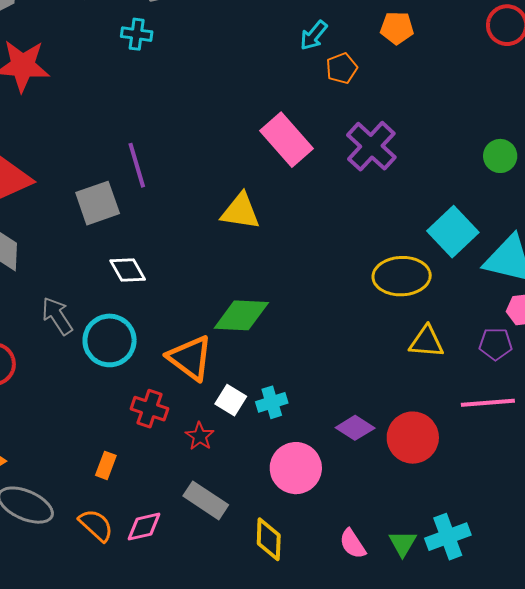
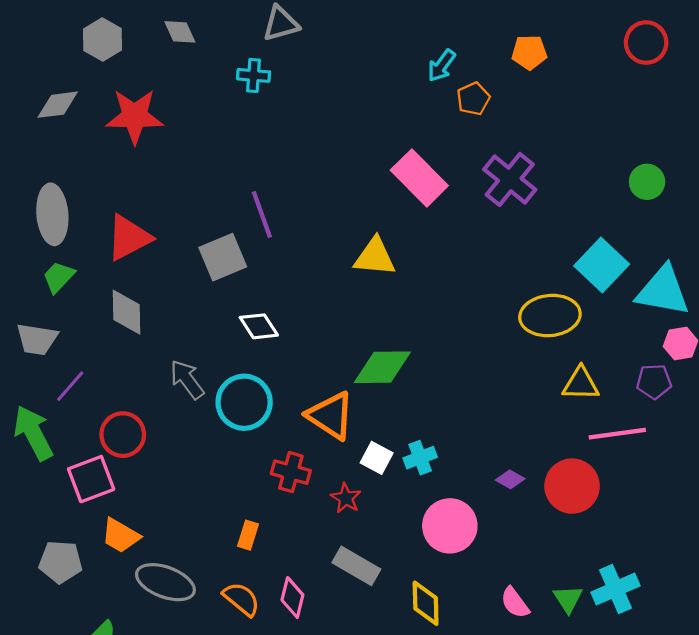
pink line: (488, 403) -> (617, 434), moved
purple diamond: (355, 428) -> (510, 479), size x0.7
pink diamond: (144, 527) -> (292, 598), turned -60

